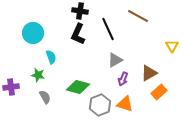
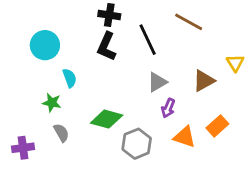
brown triangle: (149, 73) -> (204, 81), moved
purple cross: (11, 87) -> (23, 148), moved
orange triangle: (125, 104) -> (185, 137), moved

